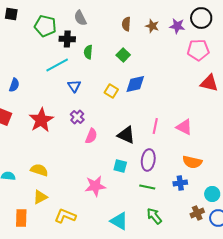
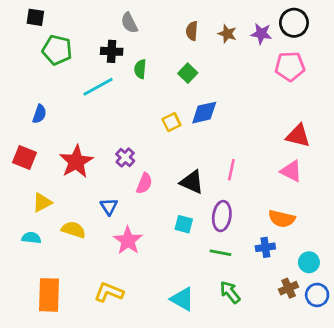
green pentagon: (45, 26) -> (57, 50), moved
red triangle: (209, 83) -> (298, 136), moved
blue triangle: (74, 86) -> (109, 206), moved
yellow square: (111, 91) -> (171, 122), turned 32
pink triangle: (184, 127) -> (291, 171), moved
pink star: (95, 186) -> (128, 241), moved, turned -30
yellow triangle: (40, 197) -> (42, 202), moved
orange rectangle: (21, 218) -> (49, 295), size x1.4

